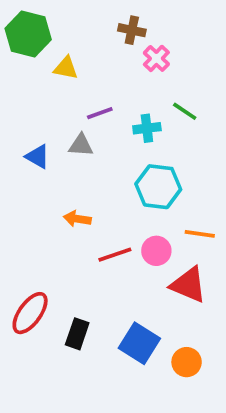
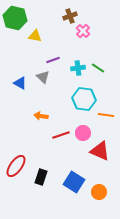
brown cross: (132, 30) -> (70, 16), turned -32
green line: (185, 111) -> (98, 68), moved
gray triangle: (81, 145) -> (43, 77), turned 40
orange line: (200, 234) -> (106, 115), moved

